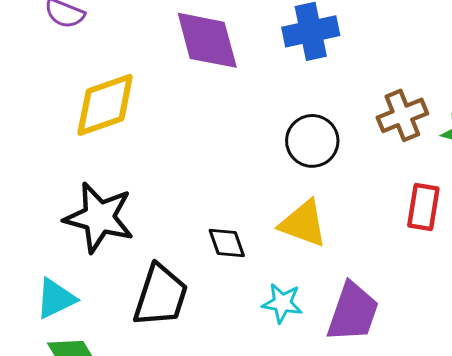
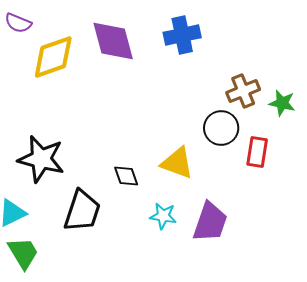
yellow diamond: (105, 105) -> (53, 57), moved
black circle: (312, 141) -> (221, 128), moved

